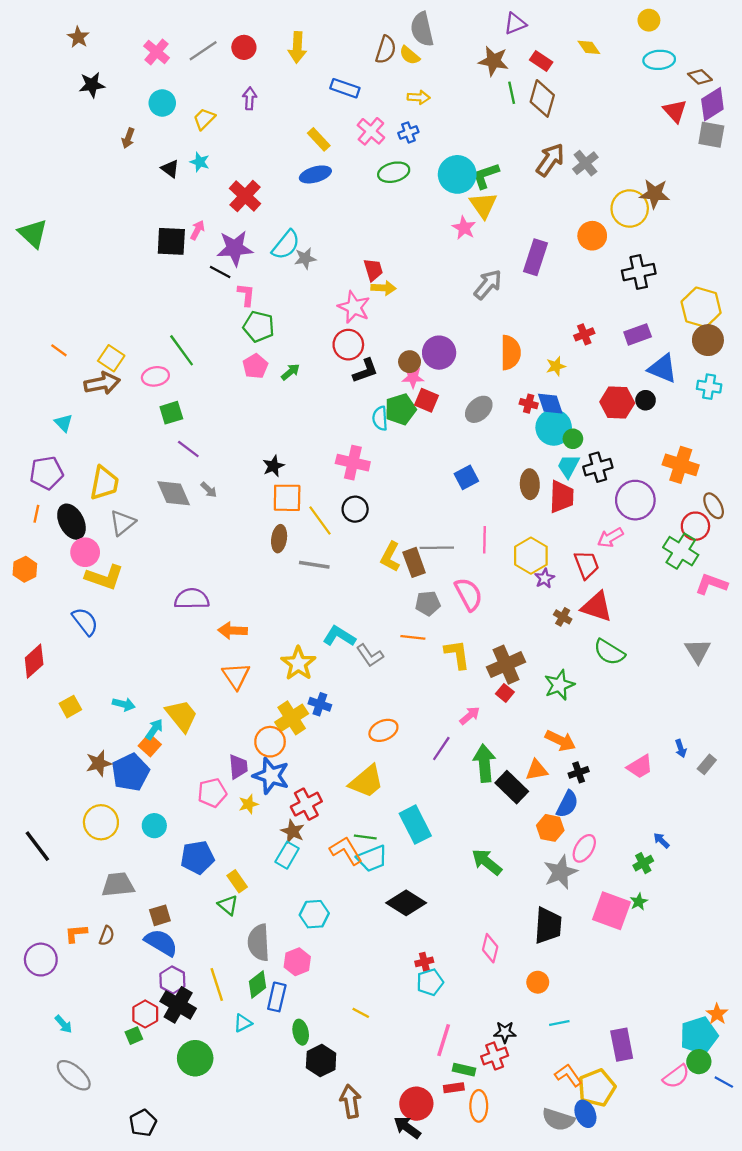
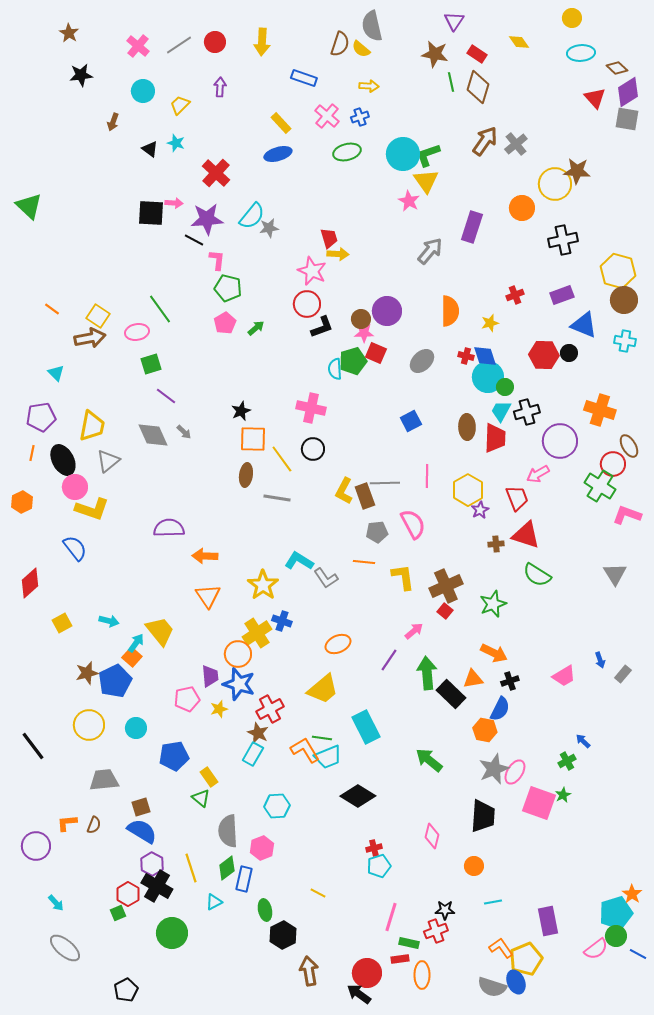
purple triangle: (515, 24) -> (454, 21), turned -35
pink arrow: (197, 230) -> (174, 203), turned 66
brown cross: (563, 617) -> (496, 544), turned -35
pink ellipse: (584, 848) -> (515, 772), moved

